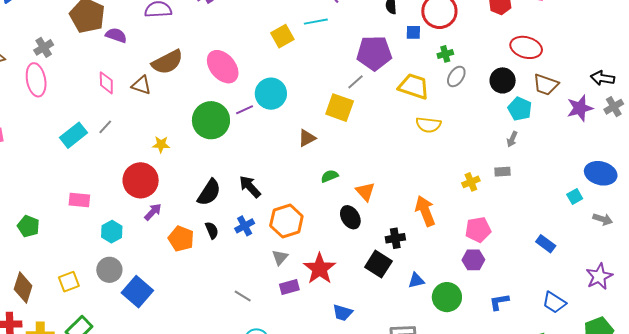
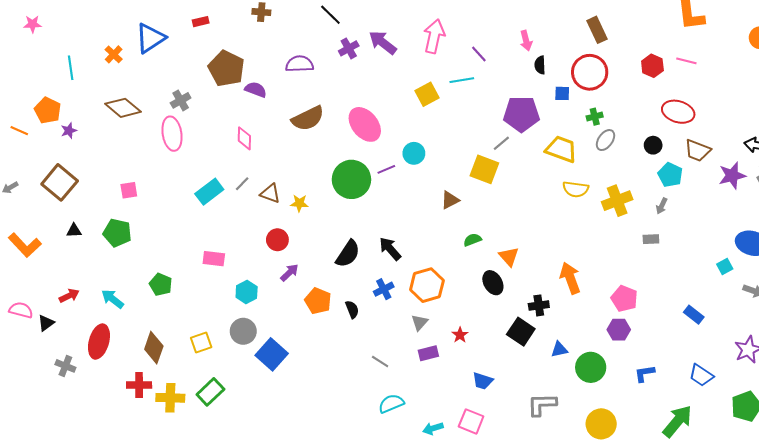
black circle: (503, 80) -> (653, 145), size x0.7
brown triangle: (141, 85) -> (270, 193), moved
cyan circle: (271, 94) -> (414, 153), size x0.7
red circle: (141, 180) -> (277, 240), size x0.6
yellow cross: (471, 182) -> (617, 201), moved, size x1.6
black semicircle: (212, 230) -> (352, 309), moved
pink pentagon: (478, 230) -> (624, 299), turned 30
red star: (320, 269) -> (460, 335), size x0.5

